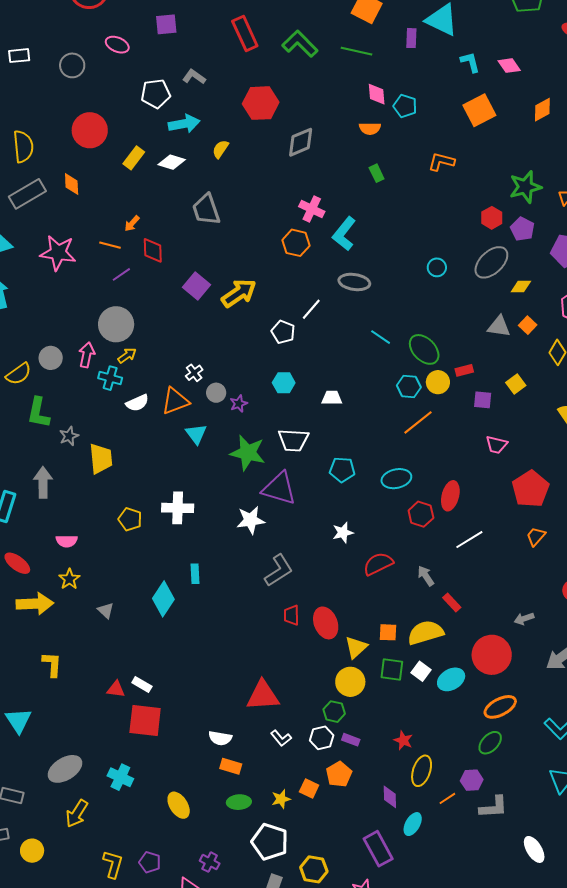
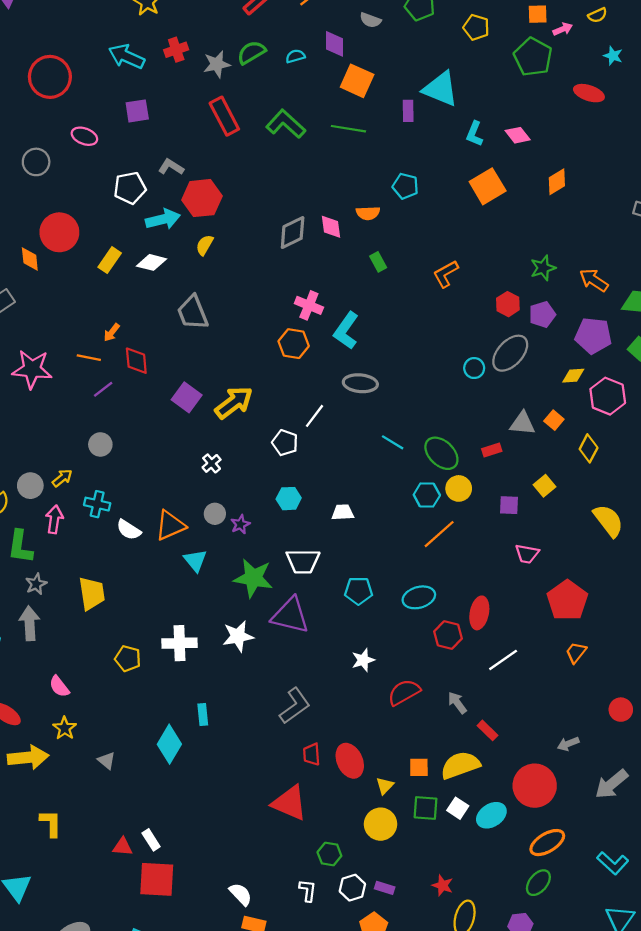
cyan L-shape: (470, 62) -> (474, 134), turned -140
pink diamond: (377, 94) -> (331, 227), moved
red hexagon: (261, 103) -> (202, 198), moved
orange L-shape: (441, 162) -> (446, 274), moved, turned -40
orange diamond: (72, 184) -> (30, 259), moved
green star: (525, 187) -> (543, 268), size x0.7
purple pentagon: (522, 229) -> (542, 314), turned 30
cyan circle: (437, 267) -> (474, 368), moved
yellow diamond: (521, 287) -> (573, 376), moved
gray circle: (116, 324) -> (100, 444), size x0.6
pink arrow: (87, 355) -> (54, 519), moved
yellow arrow: (127, 355) -> (62, 478), moved
red rectangle: (464, 370) -> (492, 450), moved
white cross: (194, 373) -> (212, 463), moved
white semicircle: (137, 403) -> (129, 530), turned 60
gray star: (69, 436) -> (36, 584), moved
white star: (251, 520) -> (238, 636), moved
pink semicircle: (67, 541) -> (59, 686), turned 55
yellow triangle: (356, 647) -> (385, 786), size x0.7
white rectangle: (142, 684) -> (151, 840), turned 30
red triangle: (263, 696) -> (290, 803), moved, turned 30
green hexagon: (334, 712) -> (329, 854), moved
white semicircle: (220, 738) -> (241, 894), turned -140
white L-shape: (281, 738) -> (308, 890), turned -130

